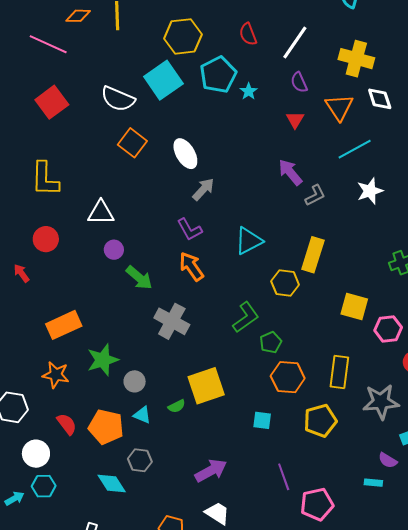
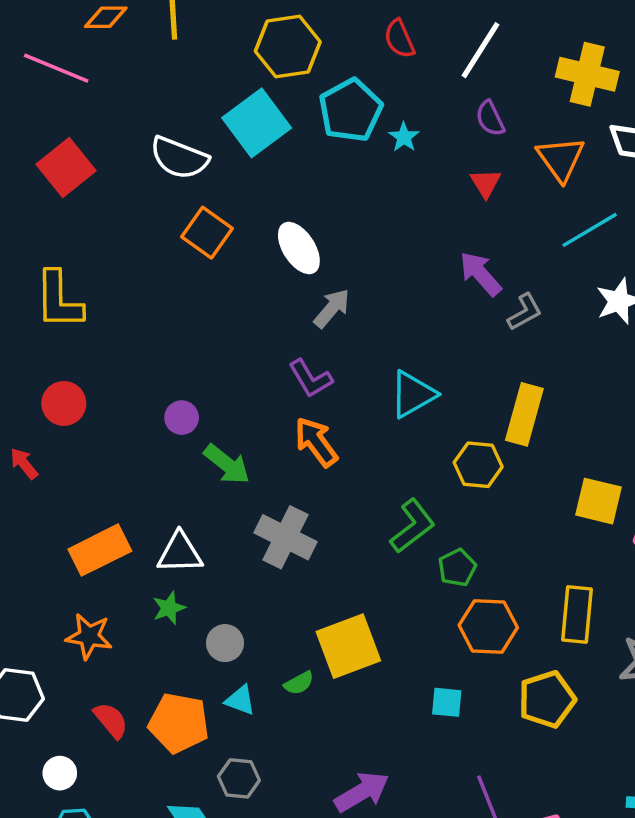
white triangle: (101, 213) -> (180, 553), moved
green star: (103, 360) -> (169, 608), size x0.6
white circle: (36, 454) -> (60, 773), size x0.7

